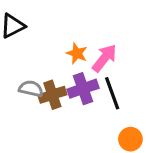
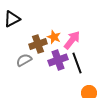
gray semicircle: (31, 89) -> (24, 60), turned -42
brown cross: (52, 95) -> (38, 44), moved

